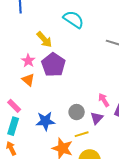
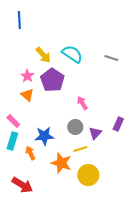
cyan semicircle: (74, 19) -> (72, 54), moved
pink arrow: (104, 100) -> (82, 103), moved
orange arrow: (11, 148) -> (30, 153), moved

